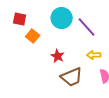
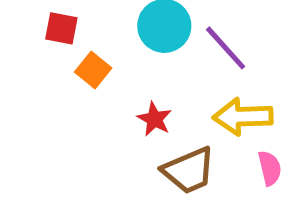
yellow arrow: (94, 55) -> (243, 117), size x1.6

